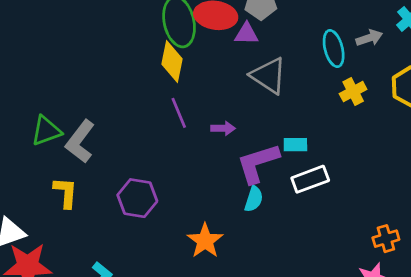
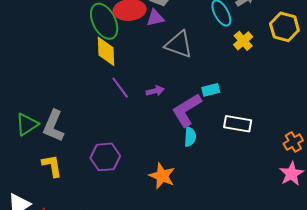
white rectangle: (310, 179) -> (238, 124), moved, turned 44

